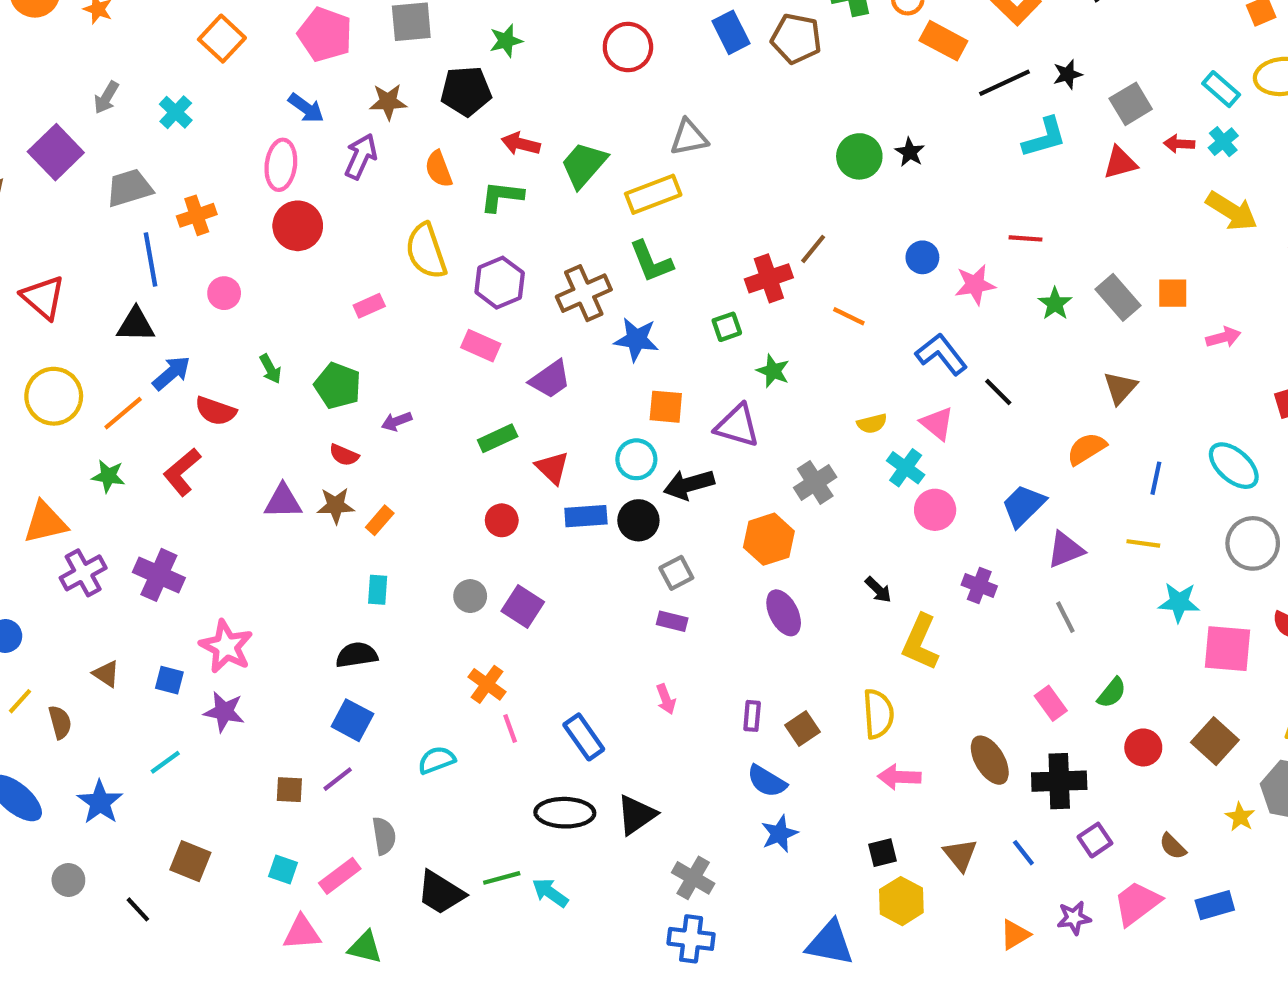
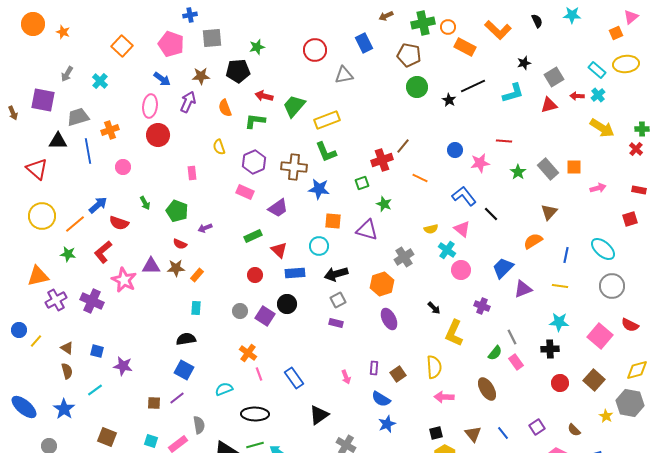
brown pentagon: (796, 39) -> (409, 55), moved
black line: (1004, 83) -> (473, 86), moved
gray triangle: (689, 137) -> (344, 75), moved
purple square: (56, 152) -> (43, 100), turned -35
green circle: (859, 156) -> (417, 87), moved
yellow semicircle: (426, 251) -> (219, 147), size x0.6
brown cross: (584, 293) -> (294, 167), turned 30
pink rectangle: (369, 306) -> (192, 173), turned -72
black triangle: (136, 325) -> (58, 141), moved
black arrow: (689, 485) -> (336, 274), moved
black circle: (638, 520) -> (287, 304), moved
cyan star: (1179, 602) -> (559, 322), moved
gray line: (1065, 617) -> (512, 337), moved
pink star: (226, 647) -> (124, 280), moved
pink square: (1227, 649) -> (600, 336), turned 35
green semicircle: (1112, 693) -> (495, 353), moved
pink arrow: (666, 699) -> (346, 377), moved
yellow line: (20, 701) -> (36, 341), moved
brown semicircle: (60, 722) -> (67, 371), moved
black cross: (1059, 781) -> (550, 349), moved, size x0.7
black ellipse: (565, 813) -> (255, 414), moved

